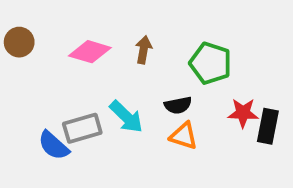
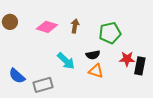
green pentagon: (211, 63) -> (110, 33), turned -30
gray rectangle: (82, 128) -> (43, 85), moved
blue semicircle: (54, 145) -> (17, 76), moved

